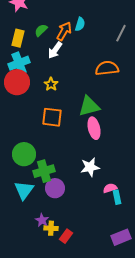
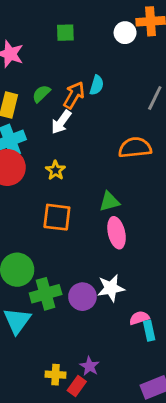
green triangle: (89, 106) -> (109, 202), size x0.7
purple circle: (55, 188) -> (82, 297), moved
purple star: (42, 220) -> (90, 366), moved

